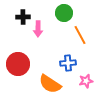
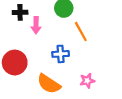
blue cross: (68, 63) -> (61, 54), moved

